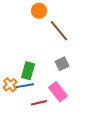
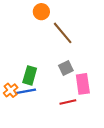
pink rectangle: (58, 92) -> (83, 84), moved, turned 30
red line: (39, 103) -> (68, 102), moved

